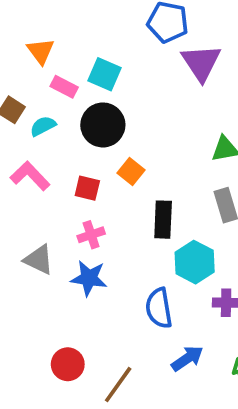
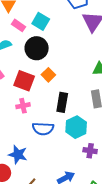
red square: (87, 188) -> (24, 81), size x1.5
blue star: (89, 278) -> (18, 155), moved
blue semicircle: (159, 308) -> (43, 129), moved, turned -85

